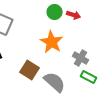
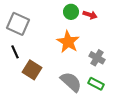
brown square: (30, 70) -> (32, 70), moved
green rectangle: (89, 77) -> (96, 84), moved

